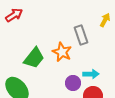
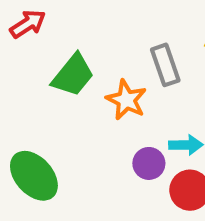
green trapezoid: (34, 58) -> (73, 75), moved

